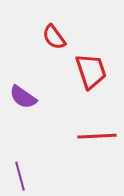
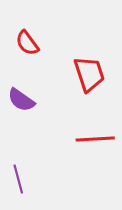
red semicircle: (54, 37) -> (27, 43), moved

